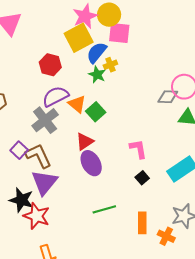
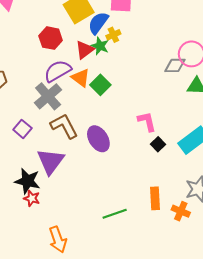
red triangle: (85, 142) -> (85, 50), moved
brown L-shape: (38, 156) -> (64, 126), moved
black square: (142, 178) -> (158, 144), moved
green line: (104, 209) -> (115, 214), moved
red star: (37, 216) -> (32, 198), moved, size x0.6

